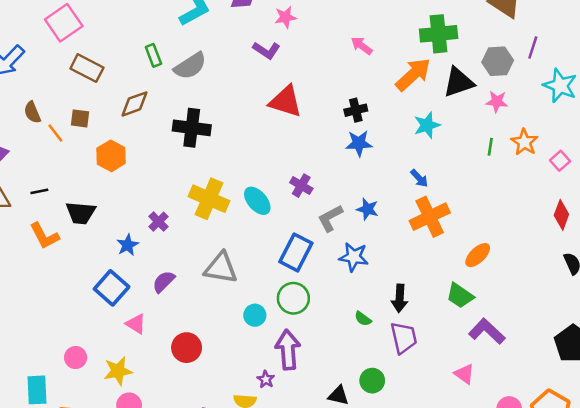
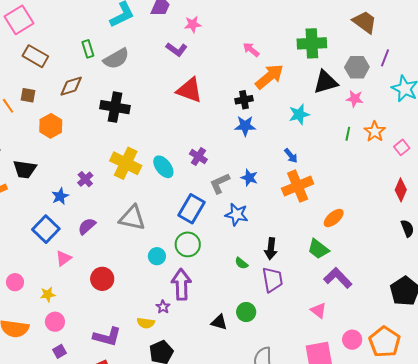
orange arrow: (413, 74) -> (269, 77), moved
pink triangle: (136, 324) -> (64, 258), turned 48
yellow star: (118, 371) -> (48, 294), size x0.7

